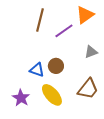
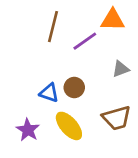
orange triangle: (85, 15) -> (113, 20), turned 36
brown trapezoid: (88, 89) -> (117, 118), turned 35

